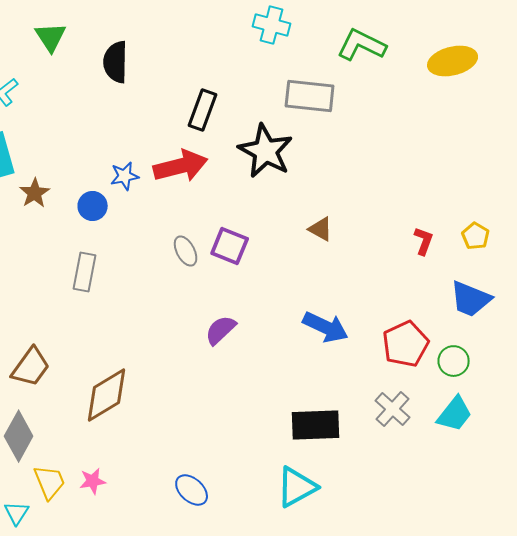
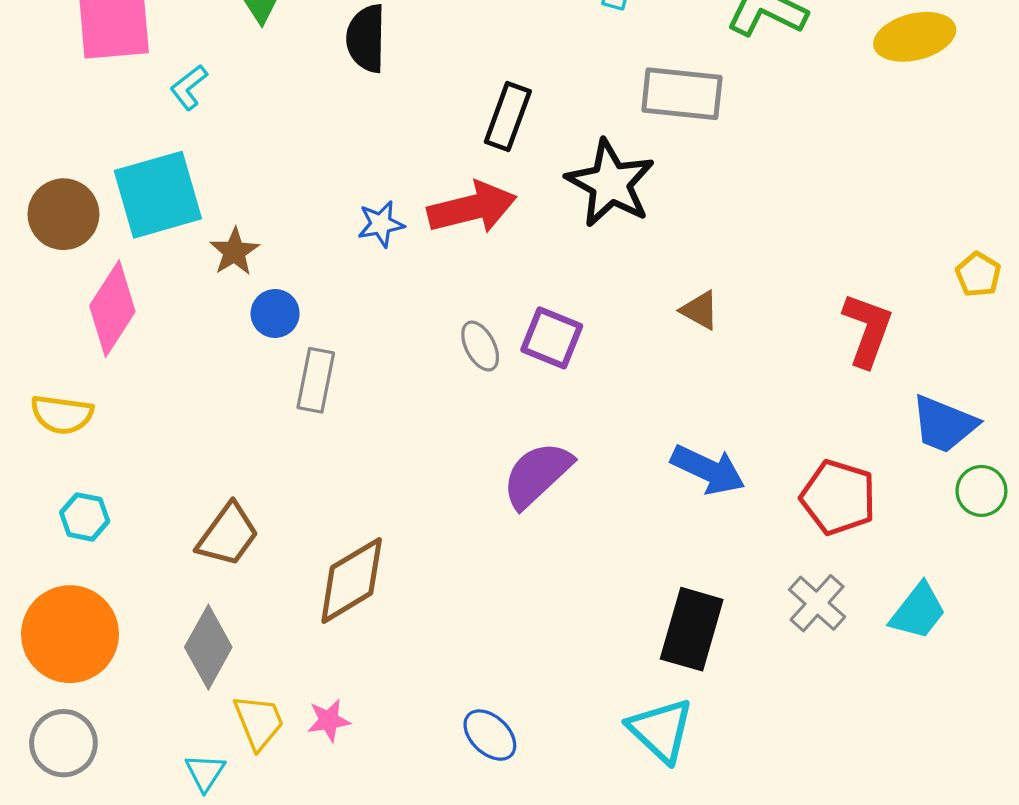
blue circle: (93, 206) -> (275, 313), moved
yellow pentagon: (476, 236) -> (978, 274), moved
red L-shape: (424, 241) -> (868, 330), size x1.6
purple semicircle: (221, 330) -> (537, 475), size x1.4
red pentagon: (406, 344) -> (838, 497), turned -30
green circle: (454, 361) -> (981, 491), moved
black rectangle: (316, 425) -> (692, 629), turned -72
cyan triangle: (297, 487) -> (661, 730), turned -48

